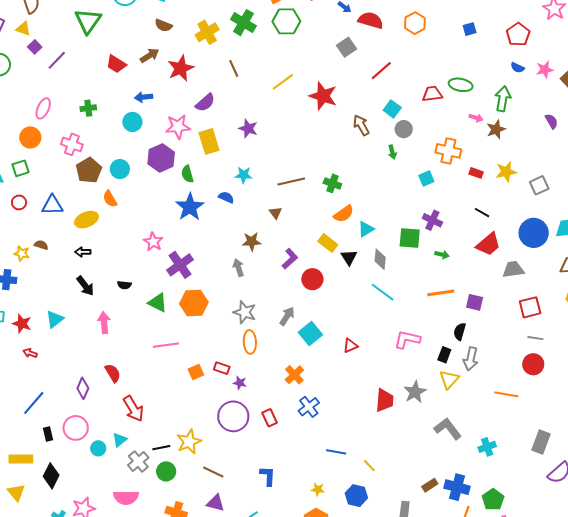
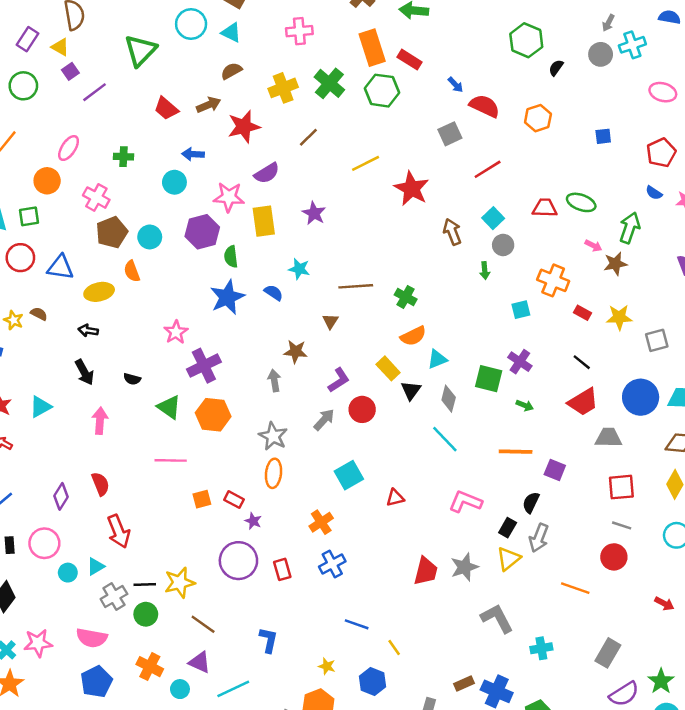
brown semicircle: (163, 25) -> (231, 71), turned 120
brown line: (234, 68) -> (308, 137), turned 60
red circle: (19, 202) -> (20, 258), size x1.5
gray arrow: (287, 316) -> (324, 420), moved

